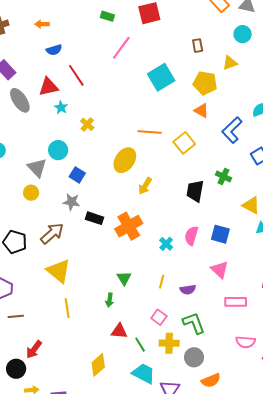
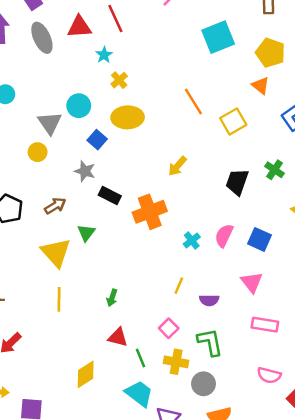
cyan star: (61, 107) -> (104, 55), moved
orange line: (150, 132) -> (193, 101), turned 45
yellow ellipse: (125, 160) -> (128, 117), moved, turned 45
brown arrow: (52, 233) -> (55, 206), size x0.7
green triangle: (124, 278) -> (86, 233), moved

